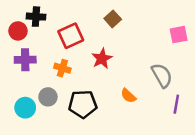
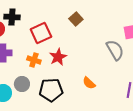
red star: (102, 59) -> (58, 57), moved
gray semicircle: (162, 75) -> (115, 50), moved

